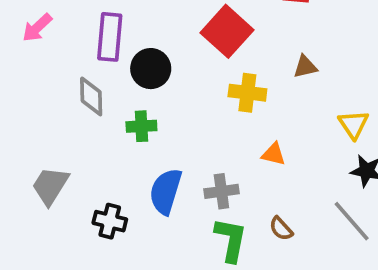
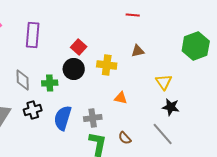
red square: (227, 31) -> (79, 47), moved, size x0.6
black circle: (151, 69) -> (74, 69), moved
gray diamond: (91, 96) -> (23, 80), moved
black cross: (110, 221) -> (33, 110), moved, turned -30

